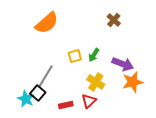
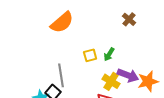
purple arrow: (123, 64) -> (128, 75), moved
gray line: (46, 76) -> (61, 75), turned -40

